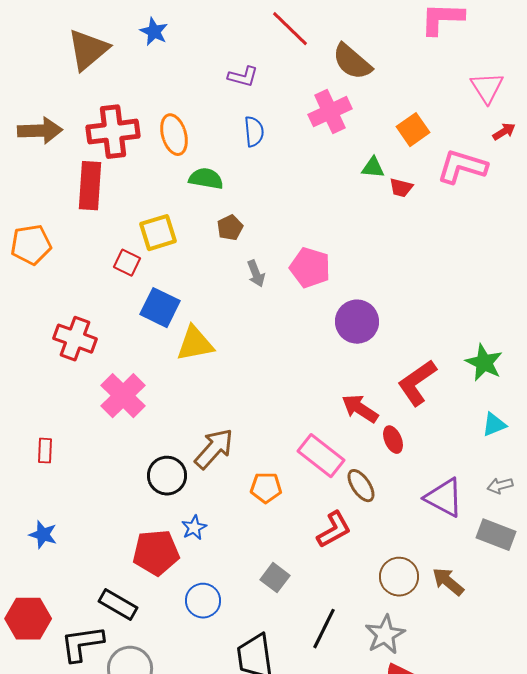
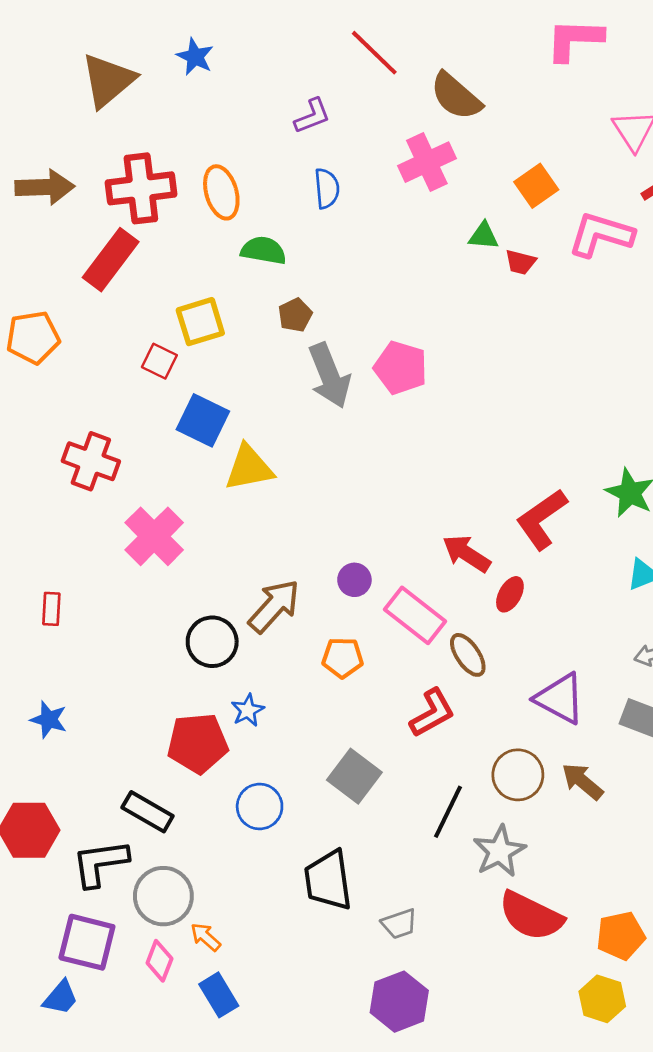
purple L-shape: (243, 77) -> (312, 116), turned -36
red rectangle: (90, 186) -> (111, 260), turned 33
gray arrow: (256, 274) -> (329, 376), size x1.8
purple circle: (357, 322) -> (354, 580), moved, size x0.6
red ellipse: (393, 440) -> (510, 594), turned 52
purple triangle: (444, 498) -> (560, 698), moved
gray square: (275, 578) -> (354, 776), size x1.4
black line: (324, 629) -> (448, 812), moved

